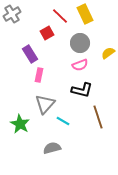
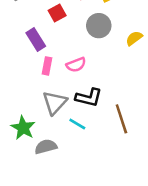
pink semicircle: (80, 65) -> (76, 65), moved
black L-shape: (82, 90) -> (89, 98), moved
gray semicircle: (52, 148) -> (46, 147), moved

